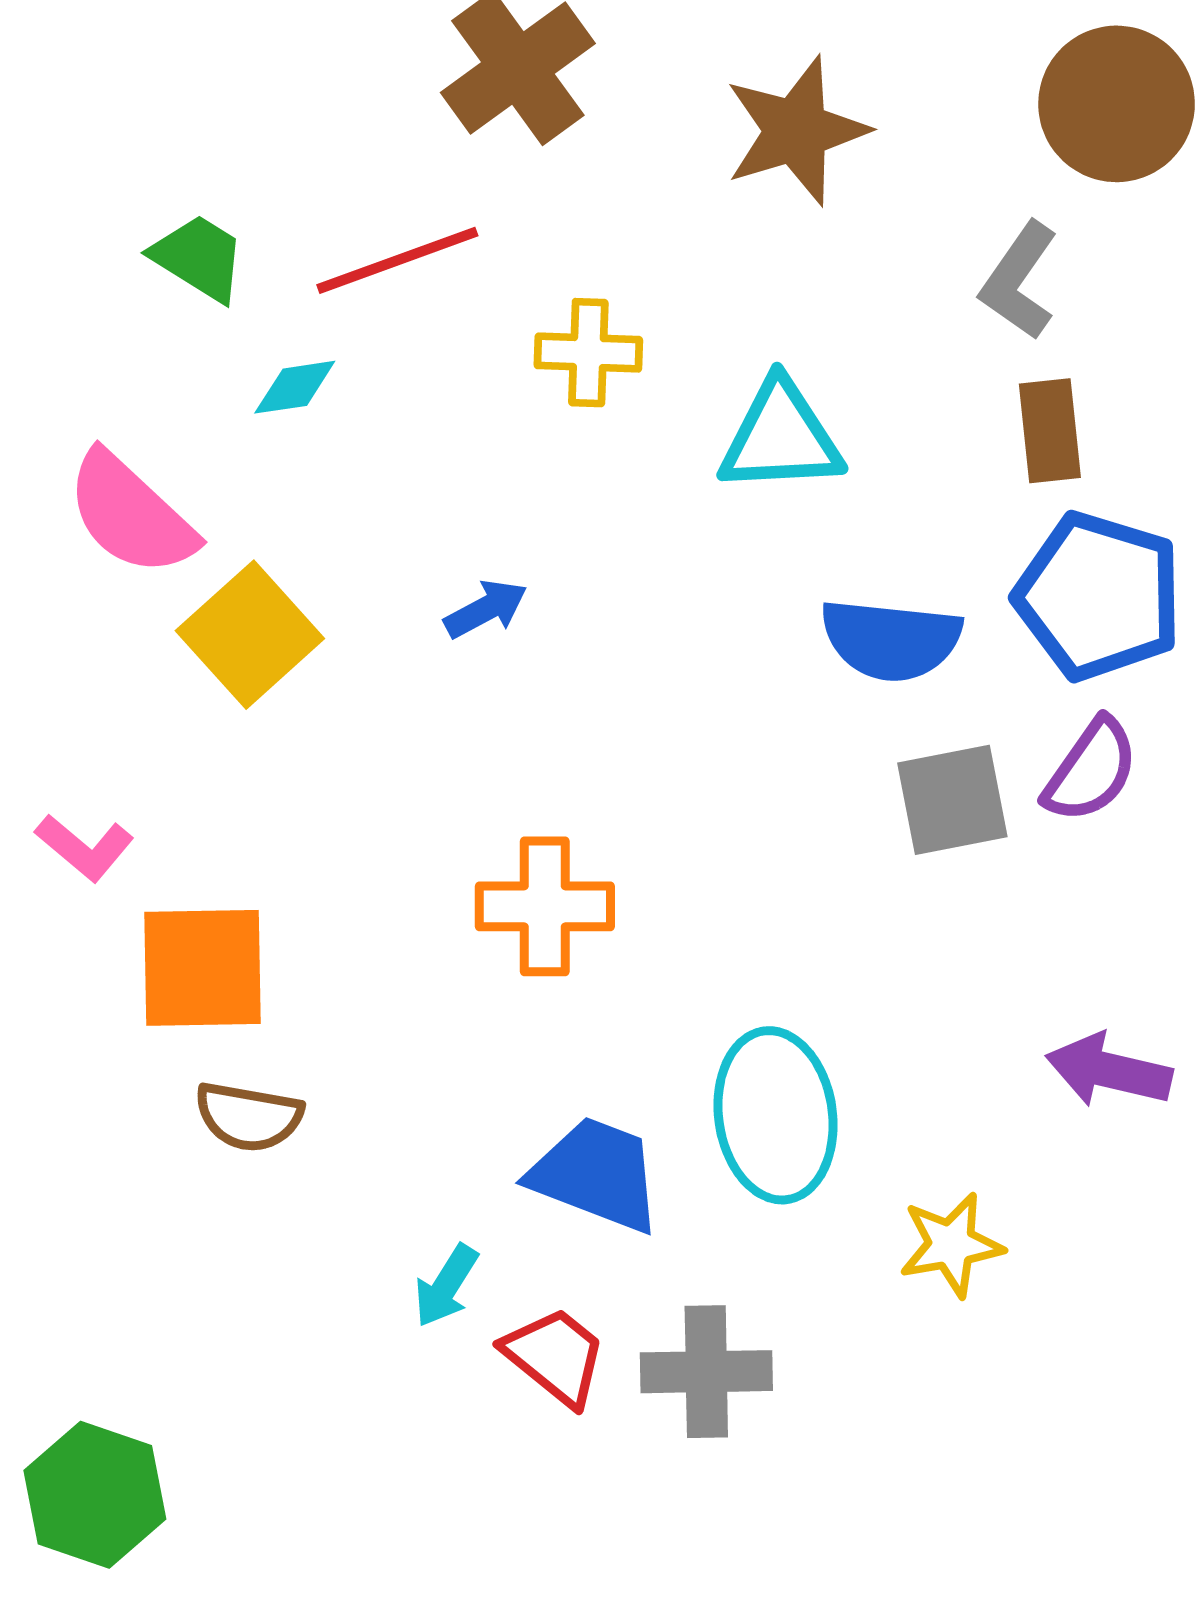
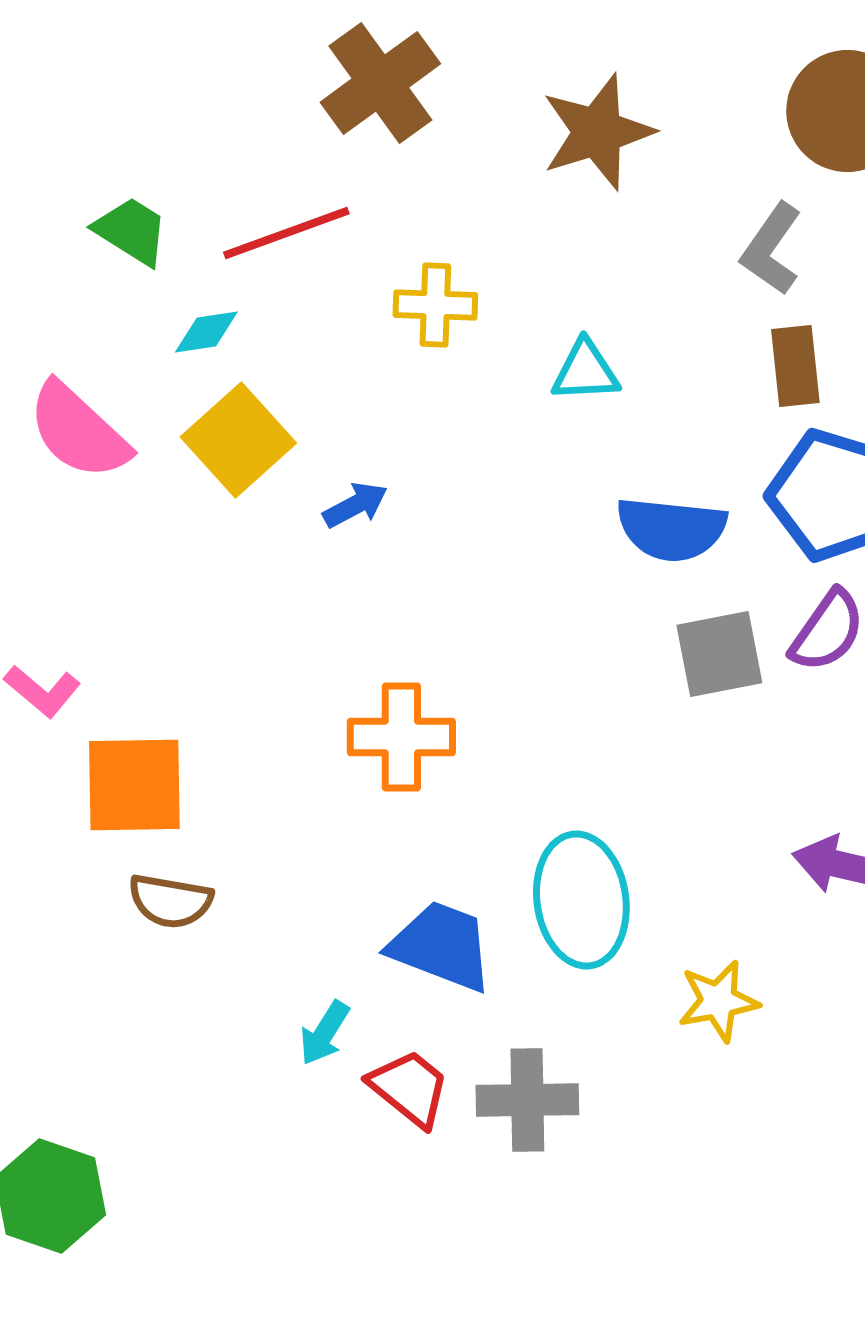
cyan triangle: (781, 437) -> (585, 371), size x0.7
yellow square: (250, 635) -> (238, 440), moved

